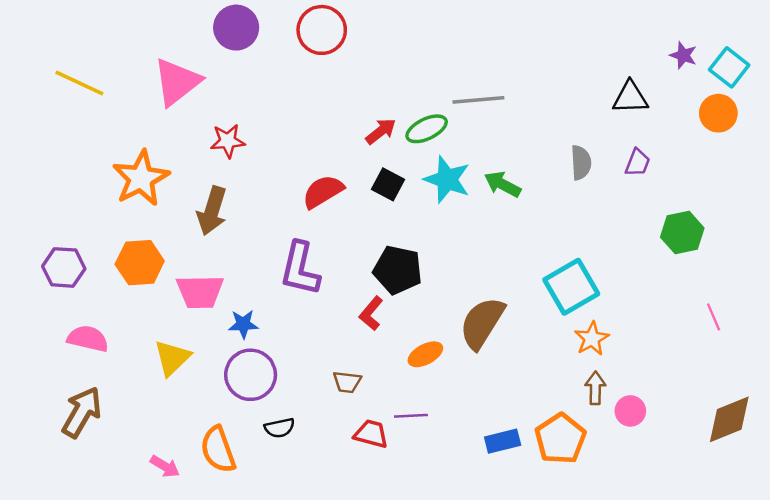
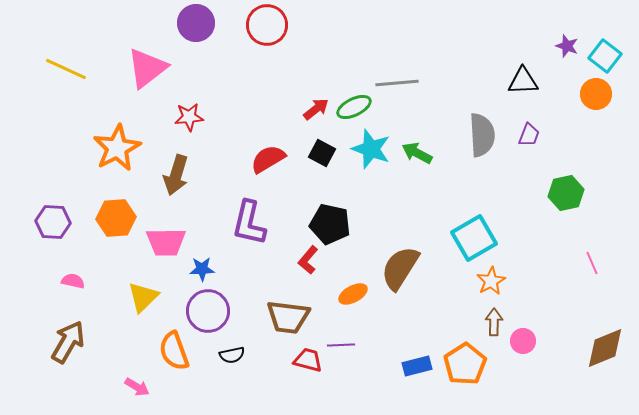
gray semicircle: (581, 163) -> (482, 135), size x1.5
pink semicircle: (88, 339) -> (73, 281), size x0.7
brown trapezoid: (347, 382) -> (288, 317), size x1.8
orange semicircle: (218, 450) -> (174, 351), moved

